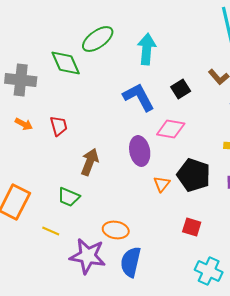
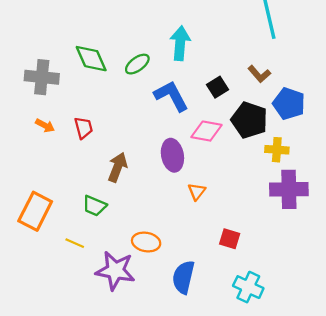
green ellipse: (98, 39) -> (137, 64), moved, size x0.7
black pentagon: (194, 175) -> (249, 120), moved
blue semicircle: (131, 262) -> (183, 277), moved

